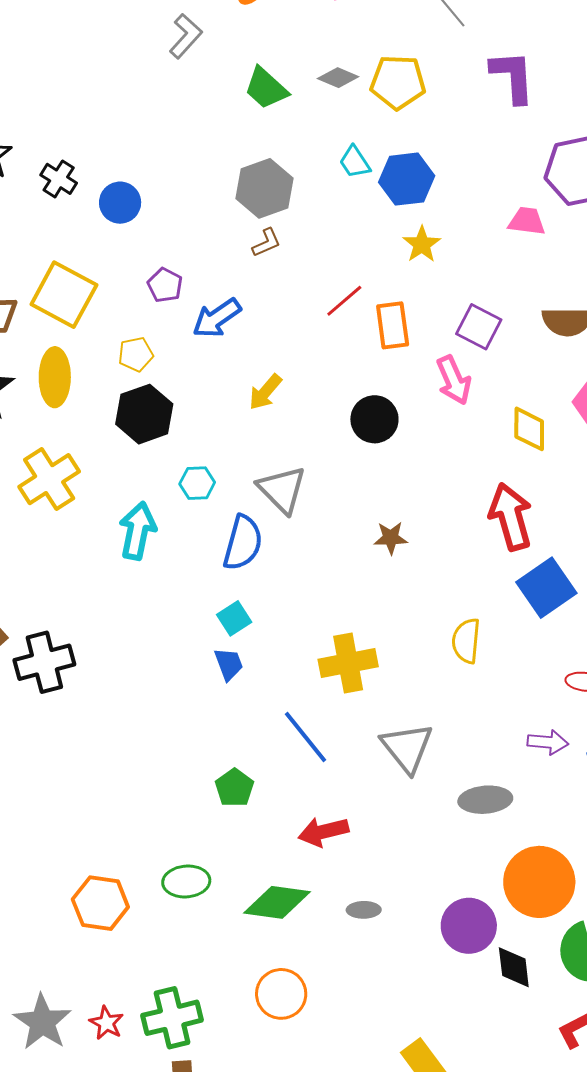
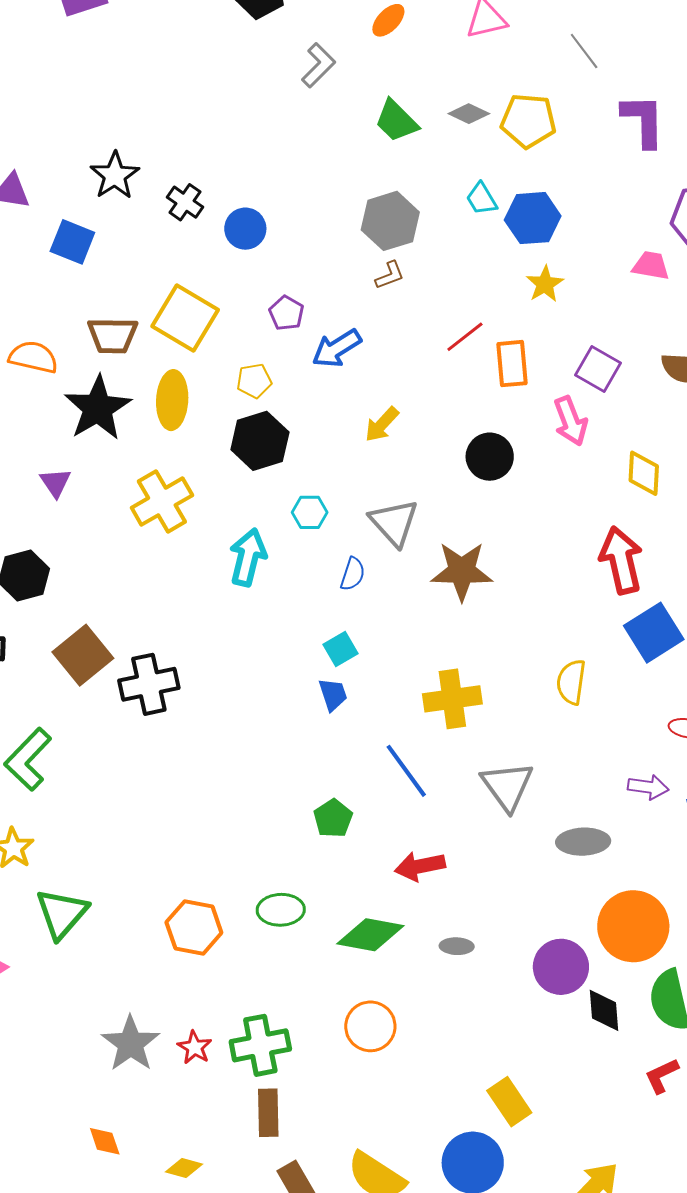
brown star: (391, 538) -> (462, 571), moved, size x1.8
blue semicircle: (243, 543) -> (353, 574), size x0.6

